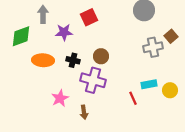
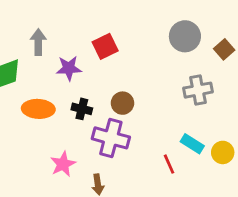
brown square: (171, 36) -> (224, 49), moved
cyan rectangle: (149, 84) -> (192, 144), turned 42

